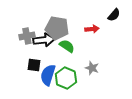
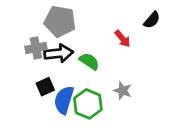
gray pentagon: (57, 28) -> (60, 21), moved
red arrow: (92, 29) -> (123, 39), turned 56
black square: (34, 65) -> (45, 87), turned -32

